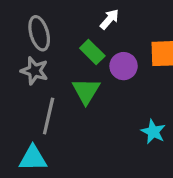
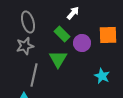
gray star: (34, 71) -> (25, 46), turned -30
cyan star: (153, 132) -> (102, 76), moved

